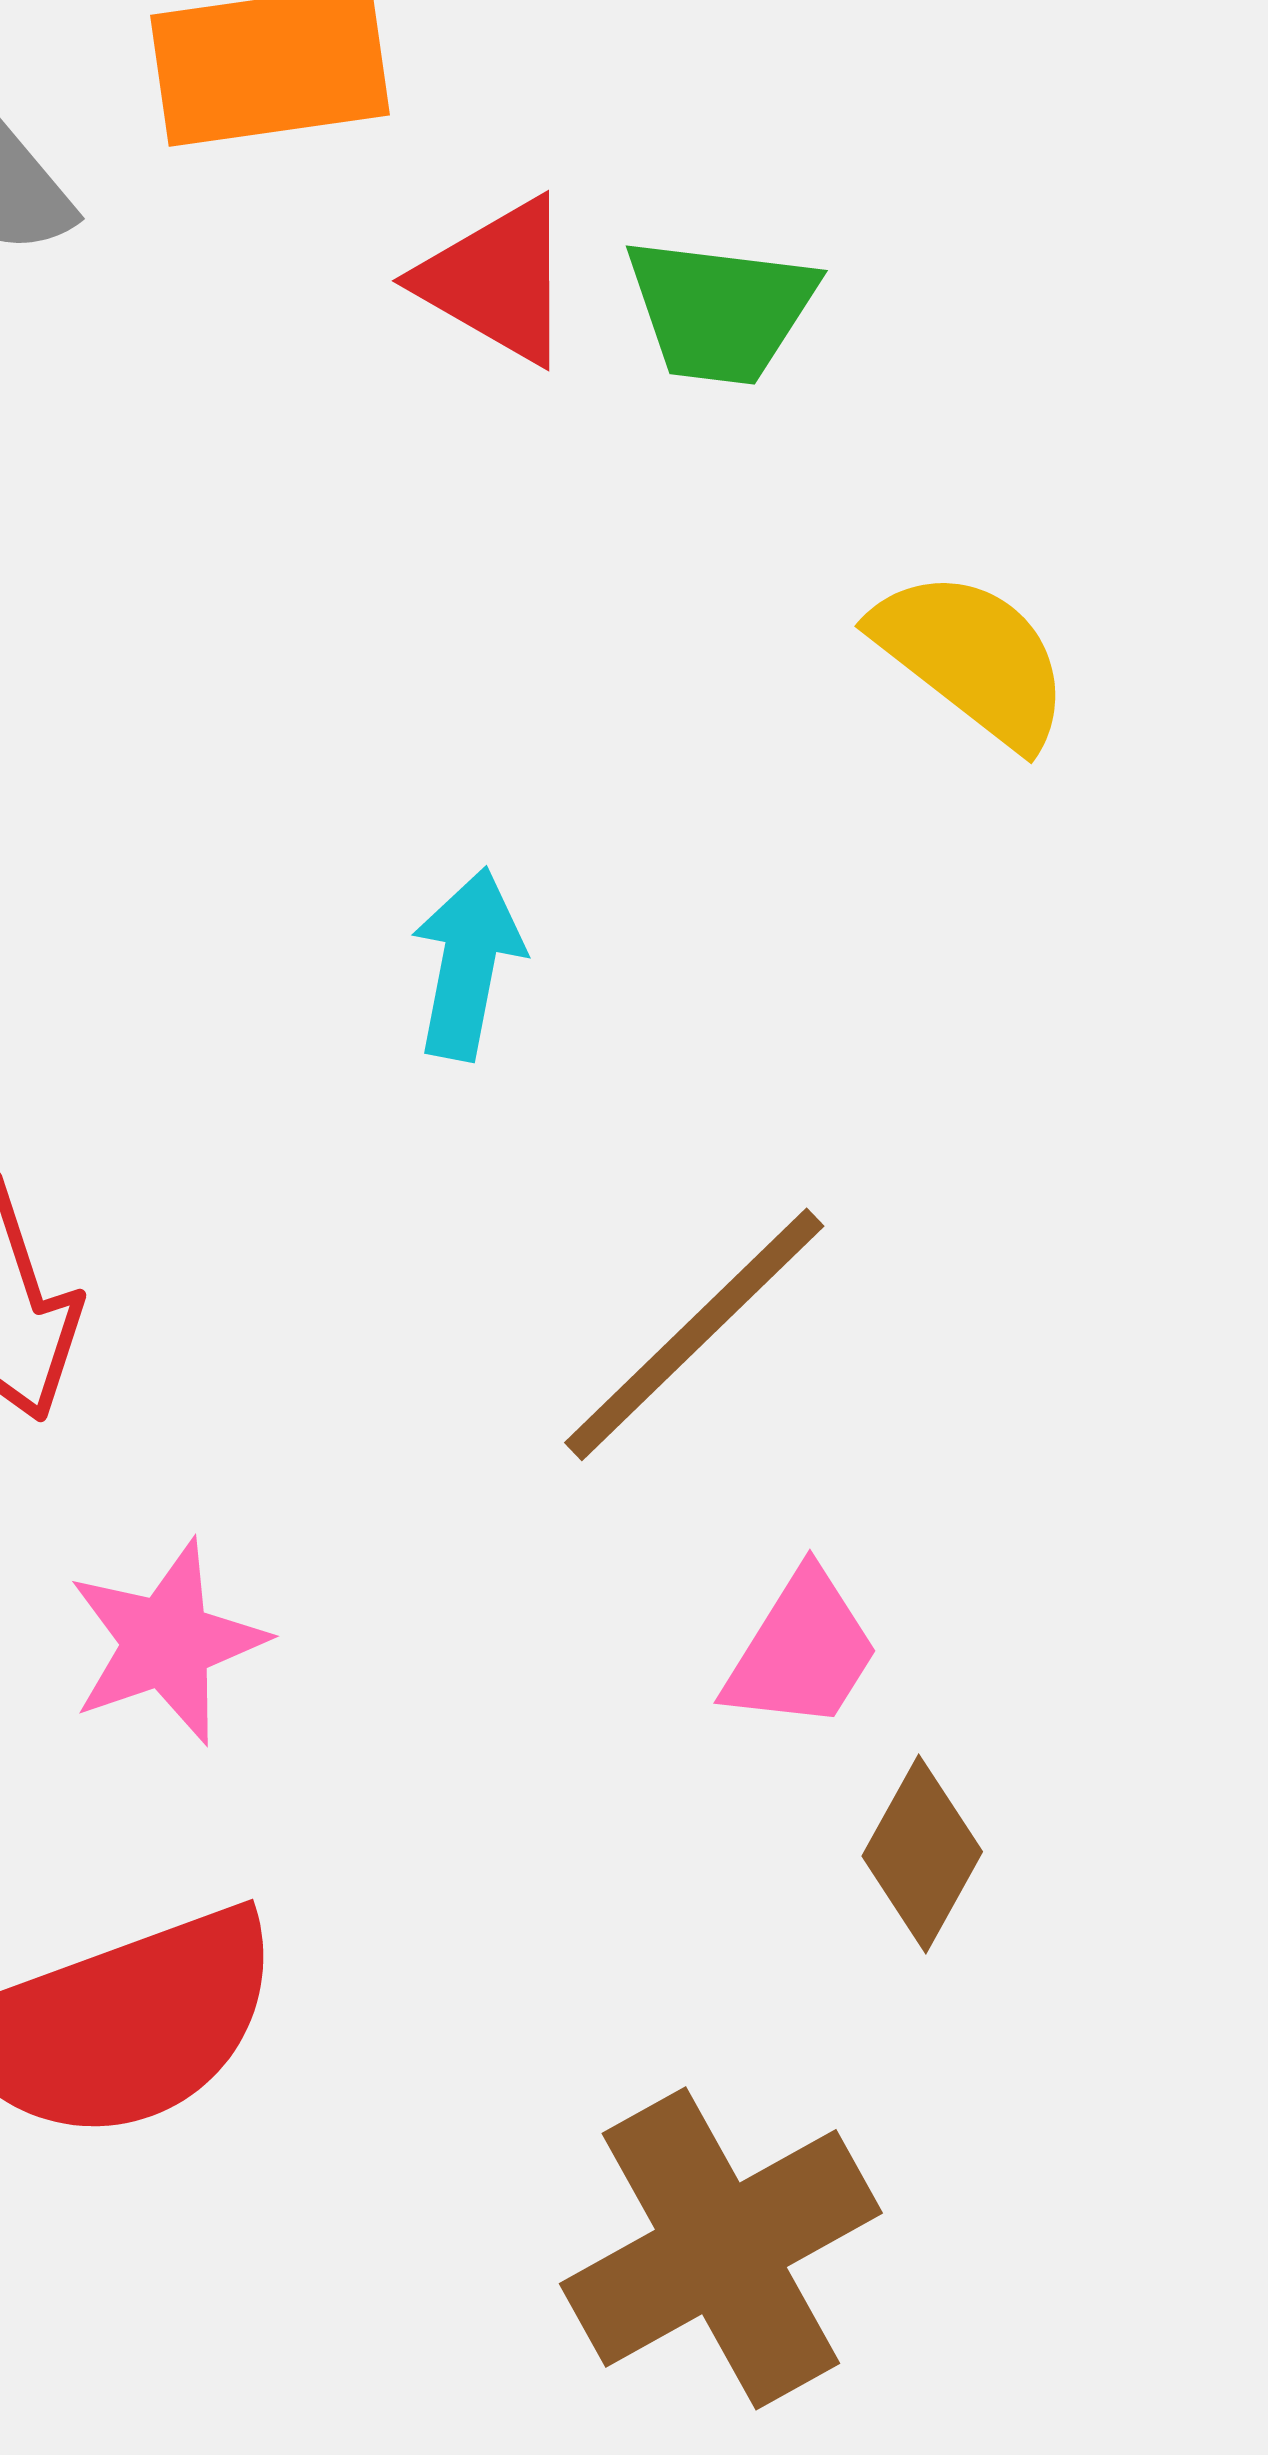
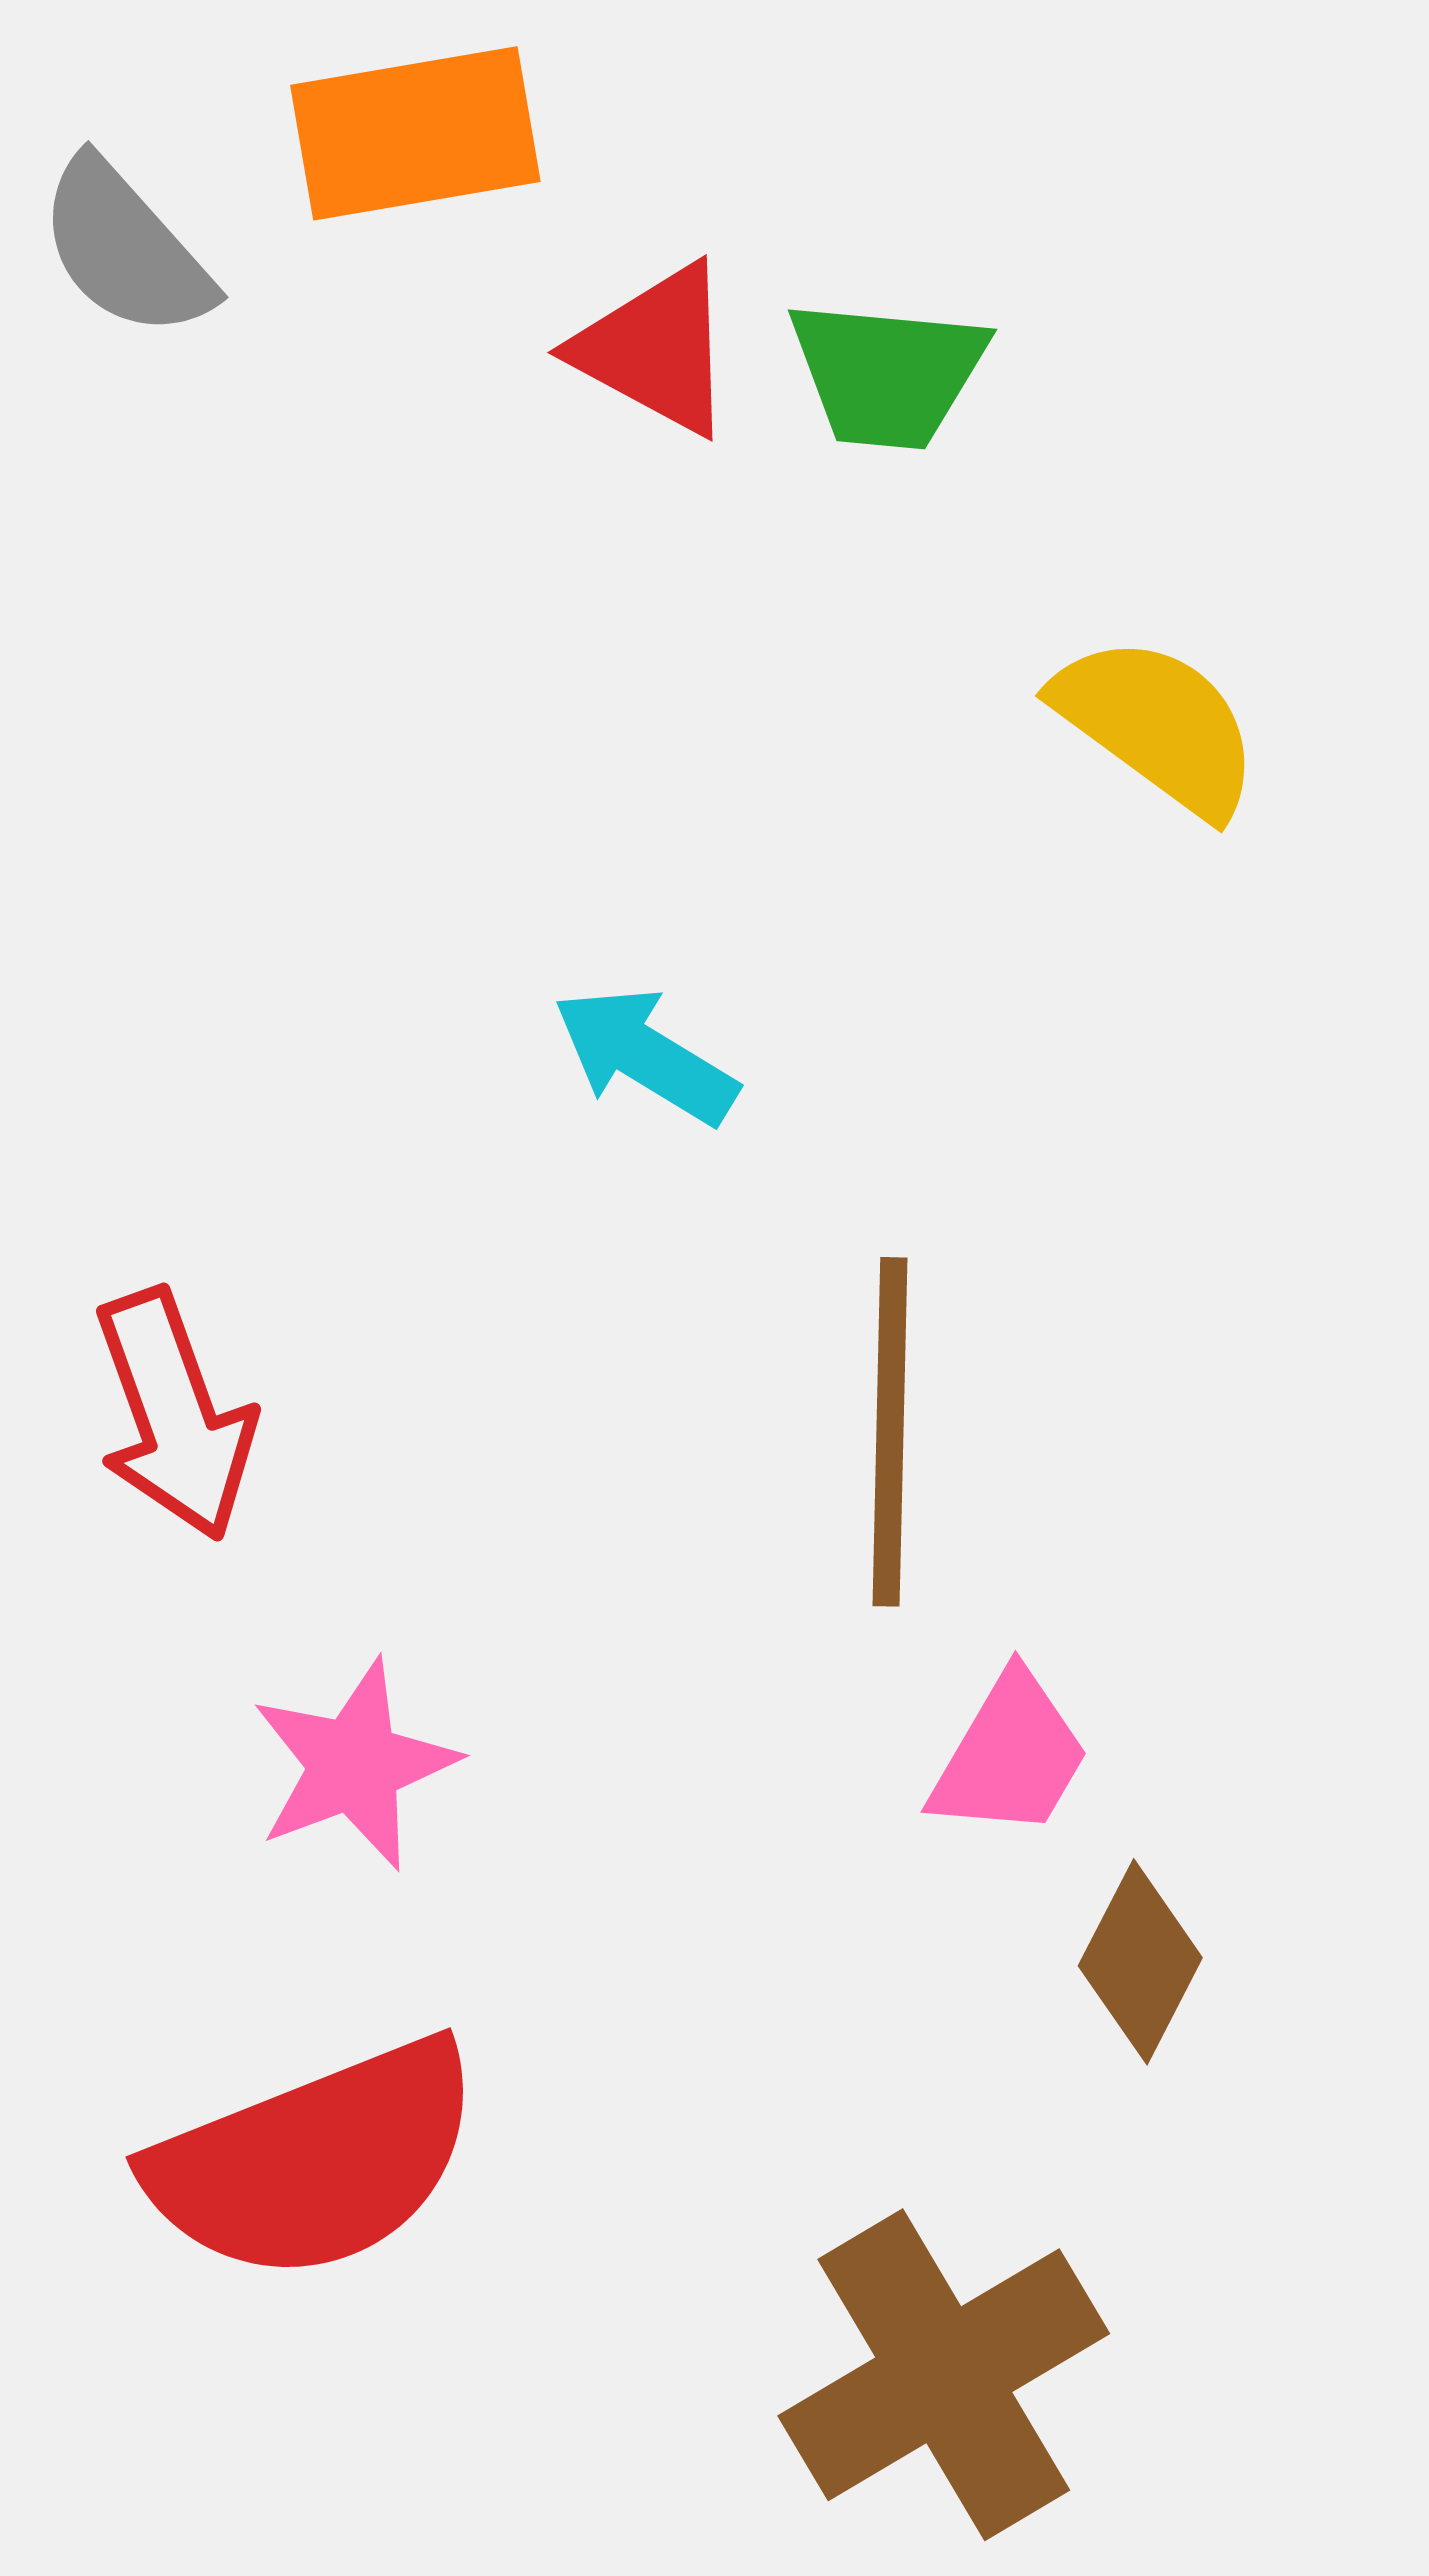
cyan arrow: (468, 964) -> (645, 1056), turned -68
brown line: (694, 1334) -> (890, 1432), turned -43

